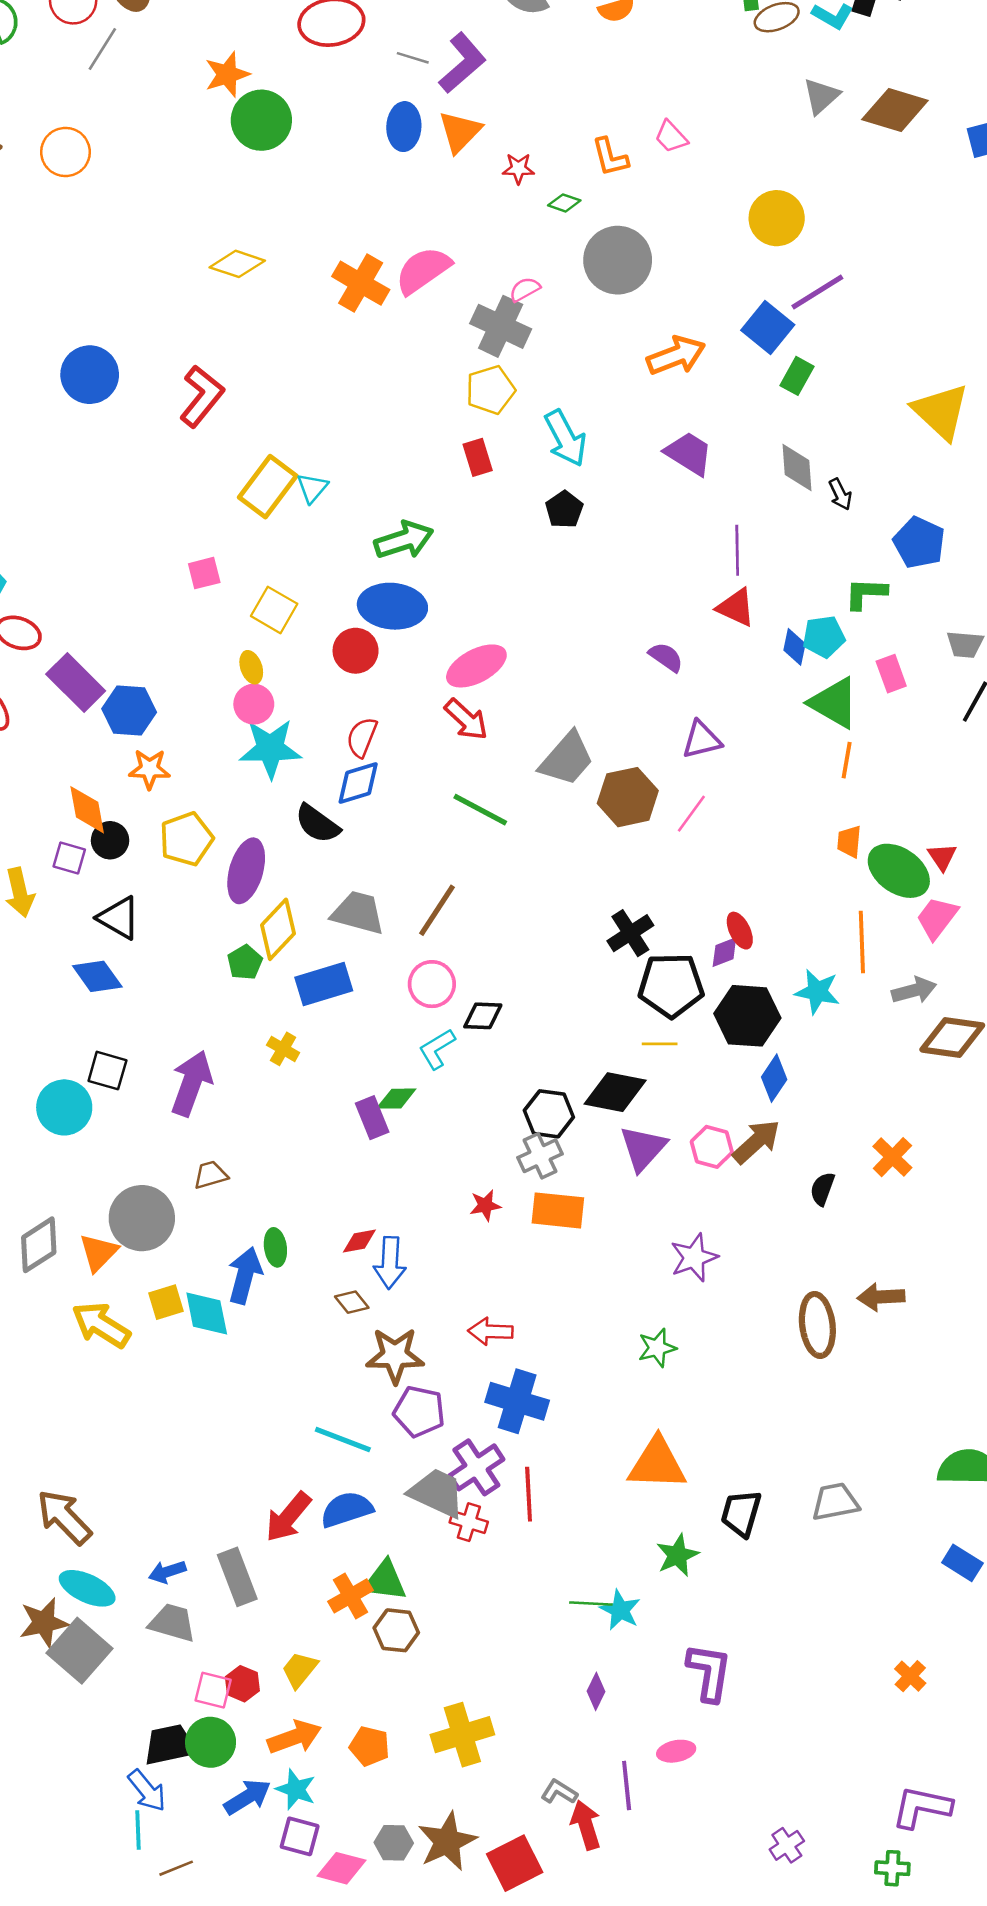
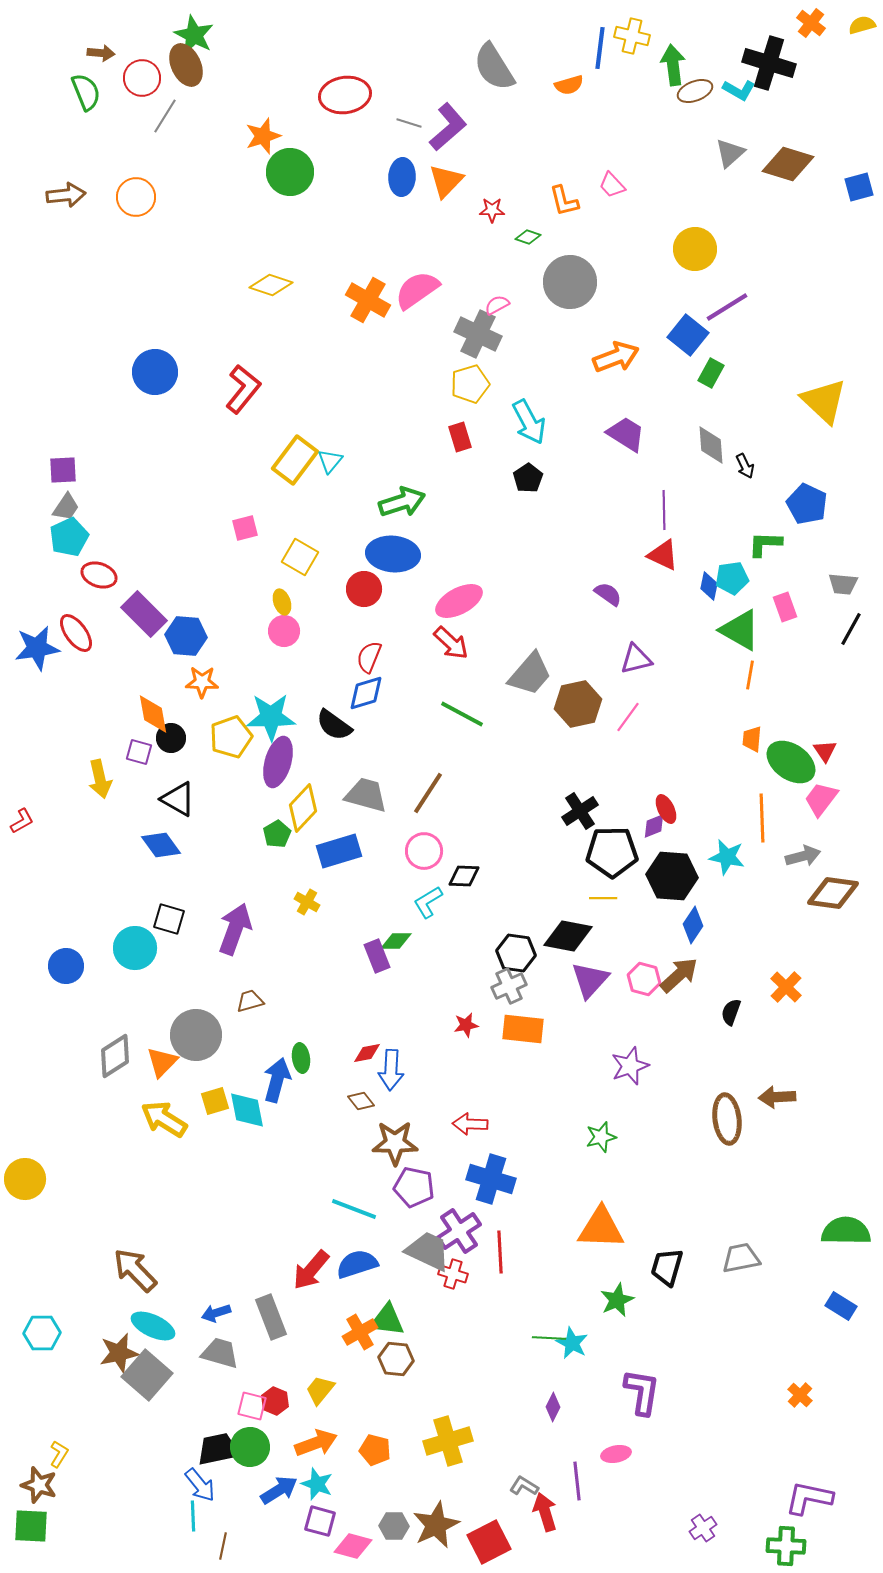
cyan star: (270, 749) -> (271, 717), moved
brown line: (176, 1868) -> (223, 1546), turned -56
green cross: (892, 1868) -> (786, 1546), size x1.4

